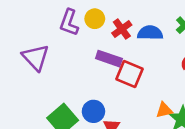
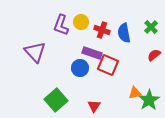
red cross: (122, 29) -> (102, 30), turned -35
blue semicircle: (150, 33) -> (124, 33), turned -102
blue circle: (93, 111) -> (80, 68), moved

